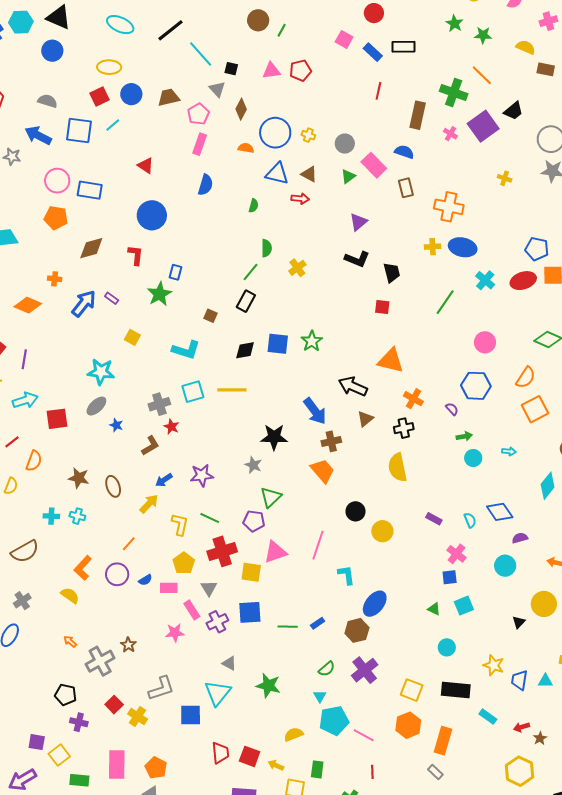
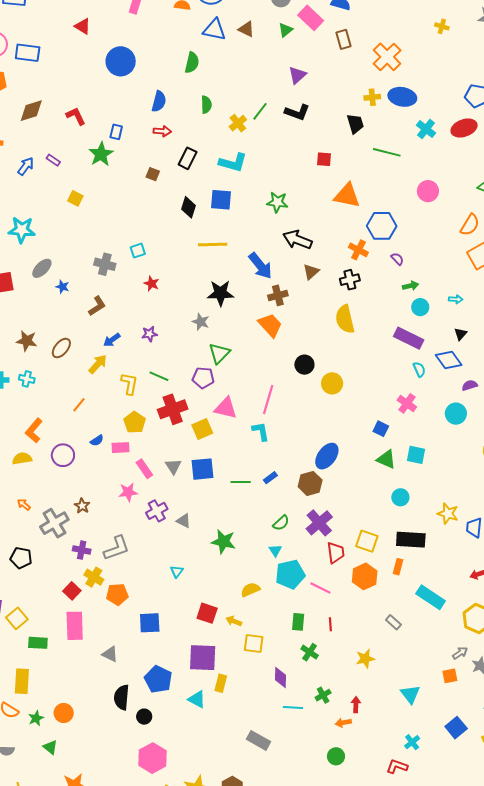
blue semicircle: (206, 185) -> (159, 101), moved
red arrow: (300, 199) -> (162, 131), moved
green semicircle: (254, 206) -> (192, 63), size x1.5
orange cross: (449, 207) -> (387, 57), turned 36
blue circle: (152, 215) -> (121, 61), moved
red L-shape: (136, 255) -> (76, 116), turned -30
green line: (251, 272) -> (260, 111), moved
black trapezoid: (392, 273) -> (355, 124), moved
green line: (445, 302) -> (387, 152), turned 72
blue arrow: (84, 304) -> (26, 166), size x0.7
green star: (312, 341) -> (277, 202), moved, turned -30
cyan L-shape: (186, 350) -> (233, 163), moved
black diamond: (245, 350) -> (188, 207), turned -60
orange triangle: (391, 361) -> (347, 196), moved
cyan star: (101, 372) -> (22, 230), moved
blue hexagon: (476, 386) -> (382, 226), moved
yellow line: (232, 390) -> (213, 245), moved
cyan square: (193, 392) -> (138, 251), size x0.7
gray cross: (159, 404) -> (105, 264), turned 35
red star: (171, 427) -> (151, 284), moved
purple star: (202, 475) -> (150, 334), size x0.7
brown ellipse: (113, 486) -> (61, 348), turned 60
purple rectangle: (434, 519) -> (409, 338), moved, size x1.8
pink triangle: (275, 552) -> (226, 408), turned 35
yellow square: (251, 572) -> (202, 429), turned -30
purple circle: (117, 574) -> (63, 455), moved
cyan L-shape: (346, 575) -> (261, 431), moved
blue square: (450, 577) -> (381, 429), moved, turned 35
gray triangle: (209, 588) -> (173, 466), moved
yellow semicircle: (70, 595) -> (22, 459), turned -42
cyan square: (464, 606) -> (416, 455), turned 36
green triangle: (434, 609) -> (386, 459), size x1.5
purple cross: (217, 622) -> (157, 511), moved
black triangle: (519, 622) -> (461, 334), moved
cyan triangle: (218, 693) -> (177, 571), moved, size x0.5
red square: (114, 705) -> (72, 591), moved
blue square: (191, 715) -> (150, 623), moved
cyan rectangle: (488, 717) -> (431, 597), moved, size x1.6
purple cross: (79, 722) -> (82, 550), moved
orange rectangle: (443, 741) -> (398, 567), moved, size x0.6
red trapezoid: (220, 753) -> (336, 553), moved
orange pentagon: (156, 768) -> (117, 594), moved, turned -30
green rectangle: (317, 769) -> (298, 622), moved

